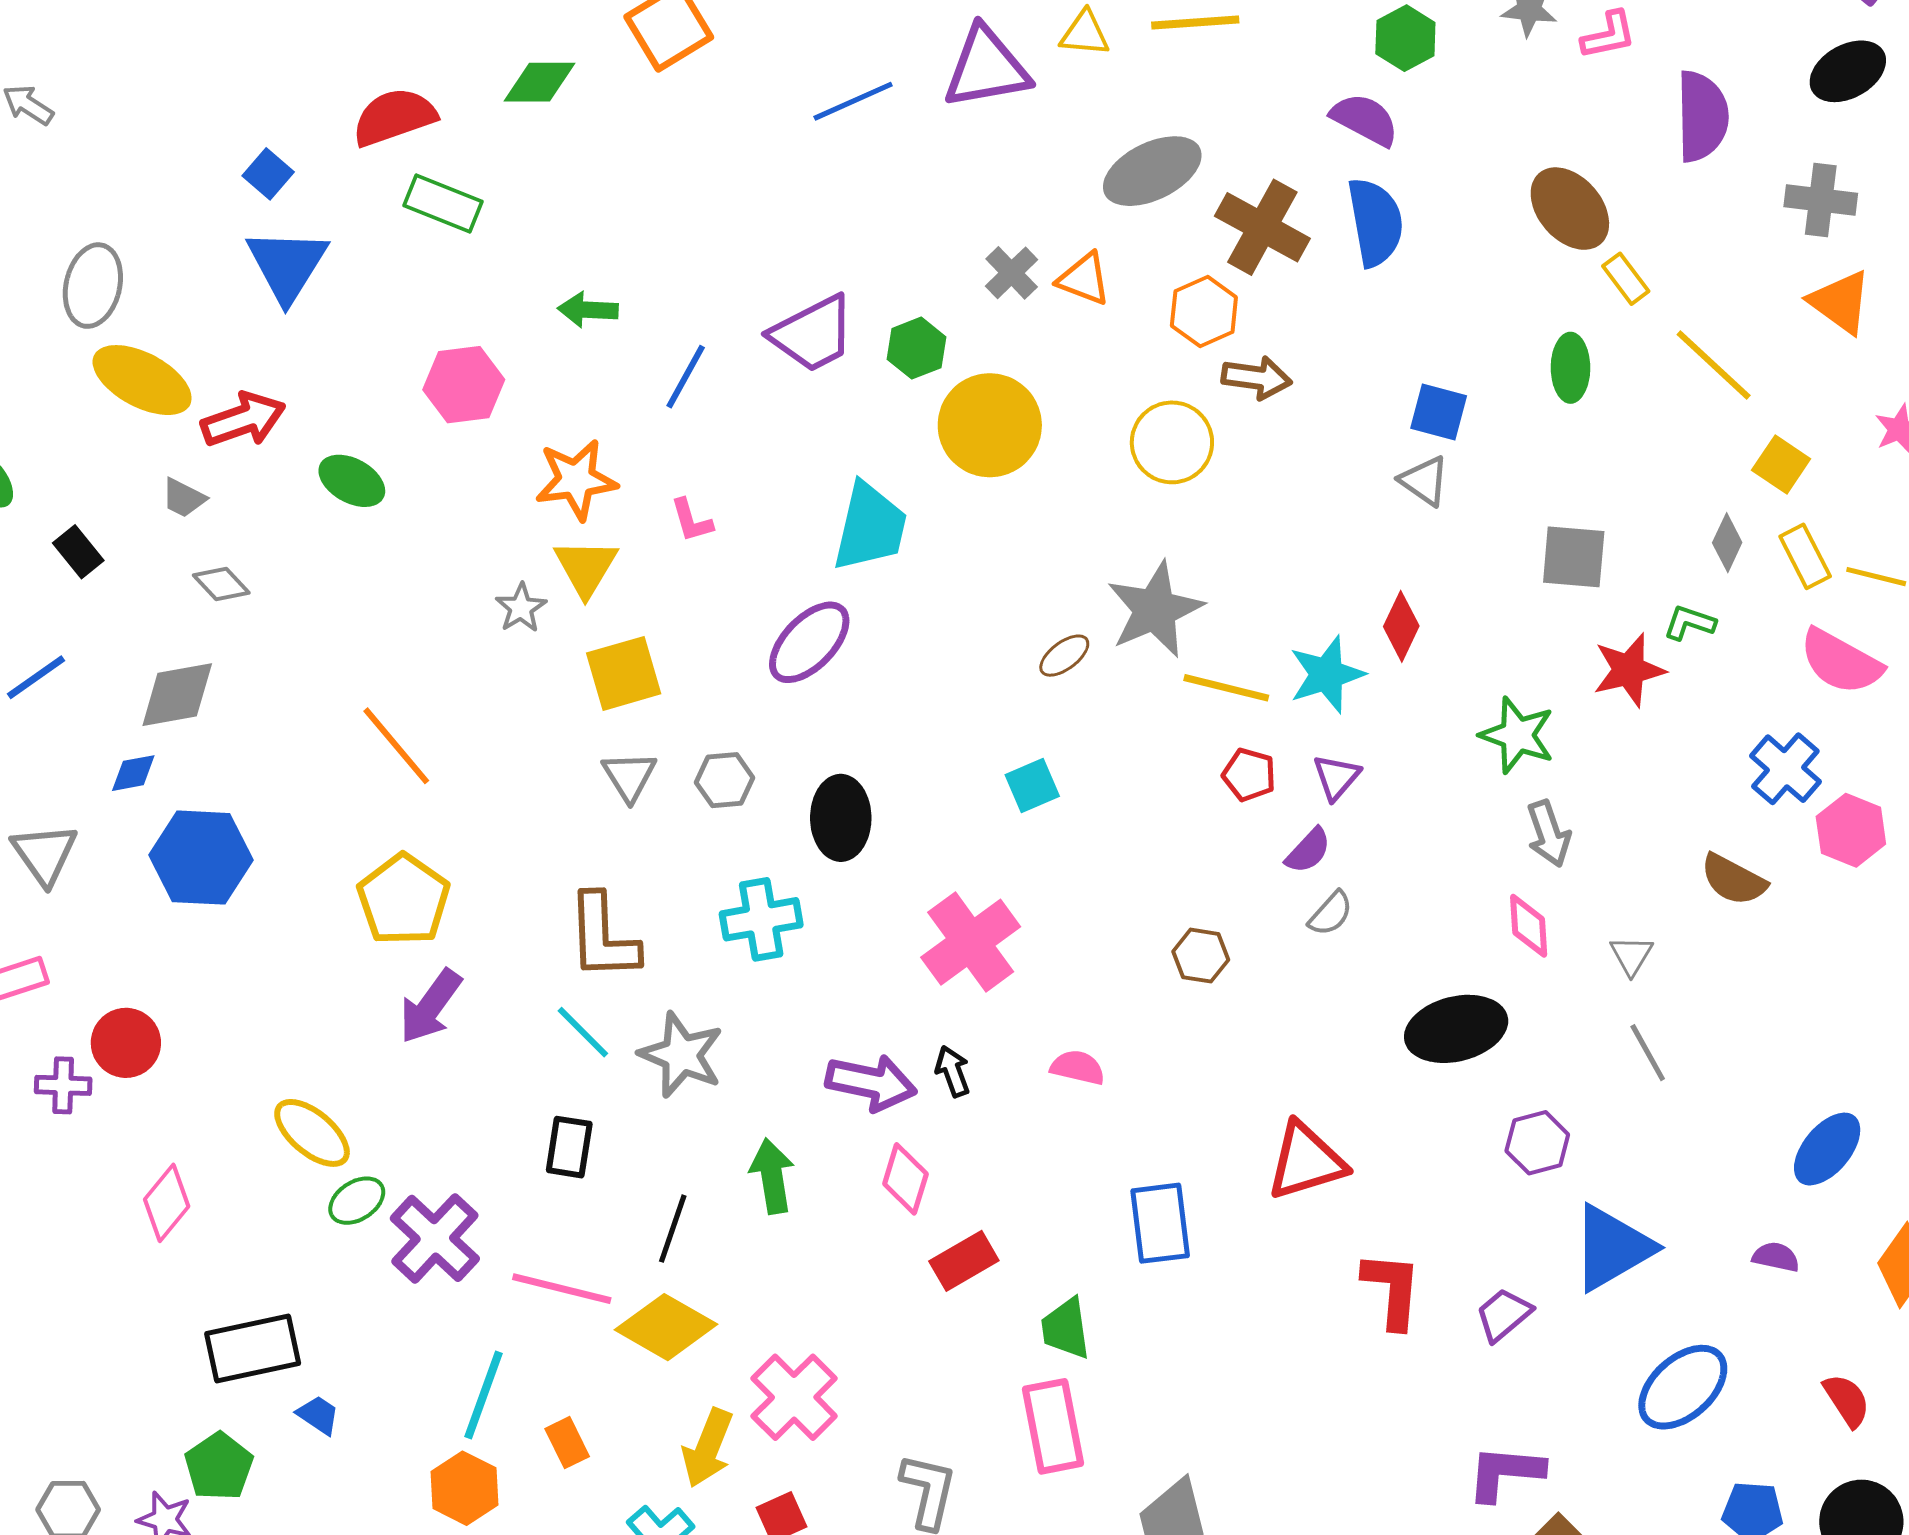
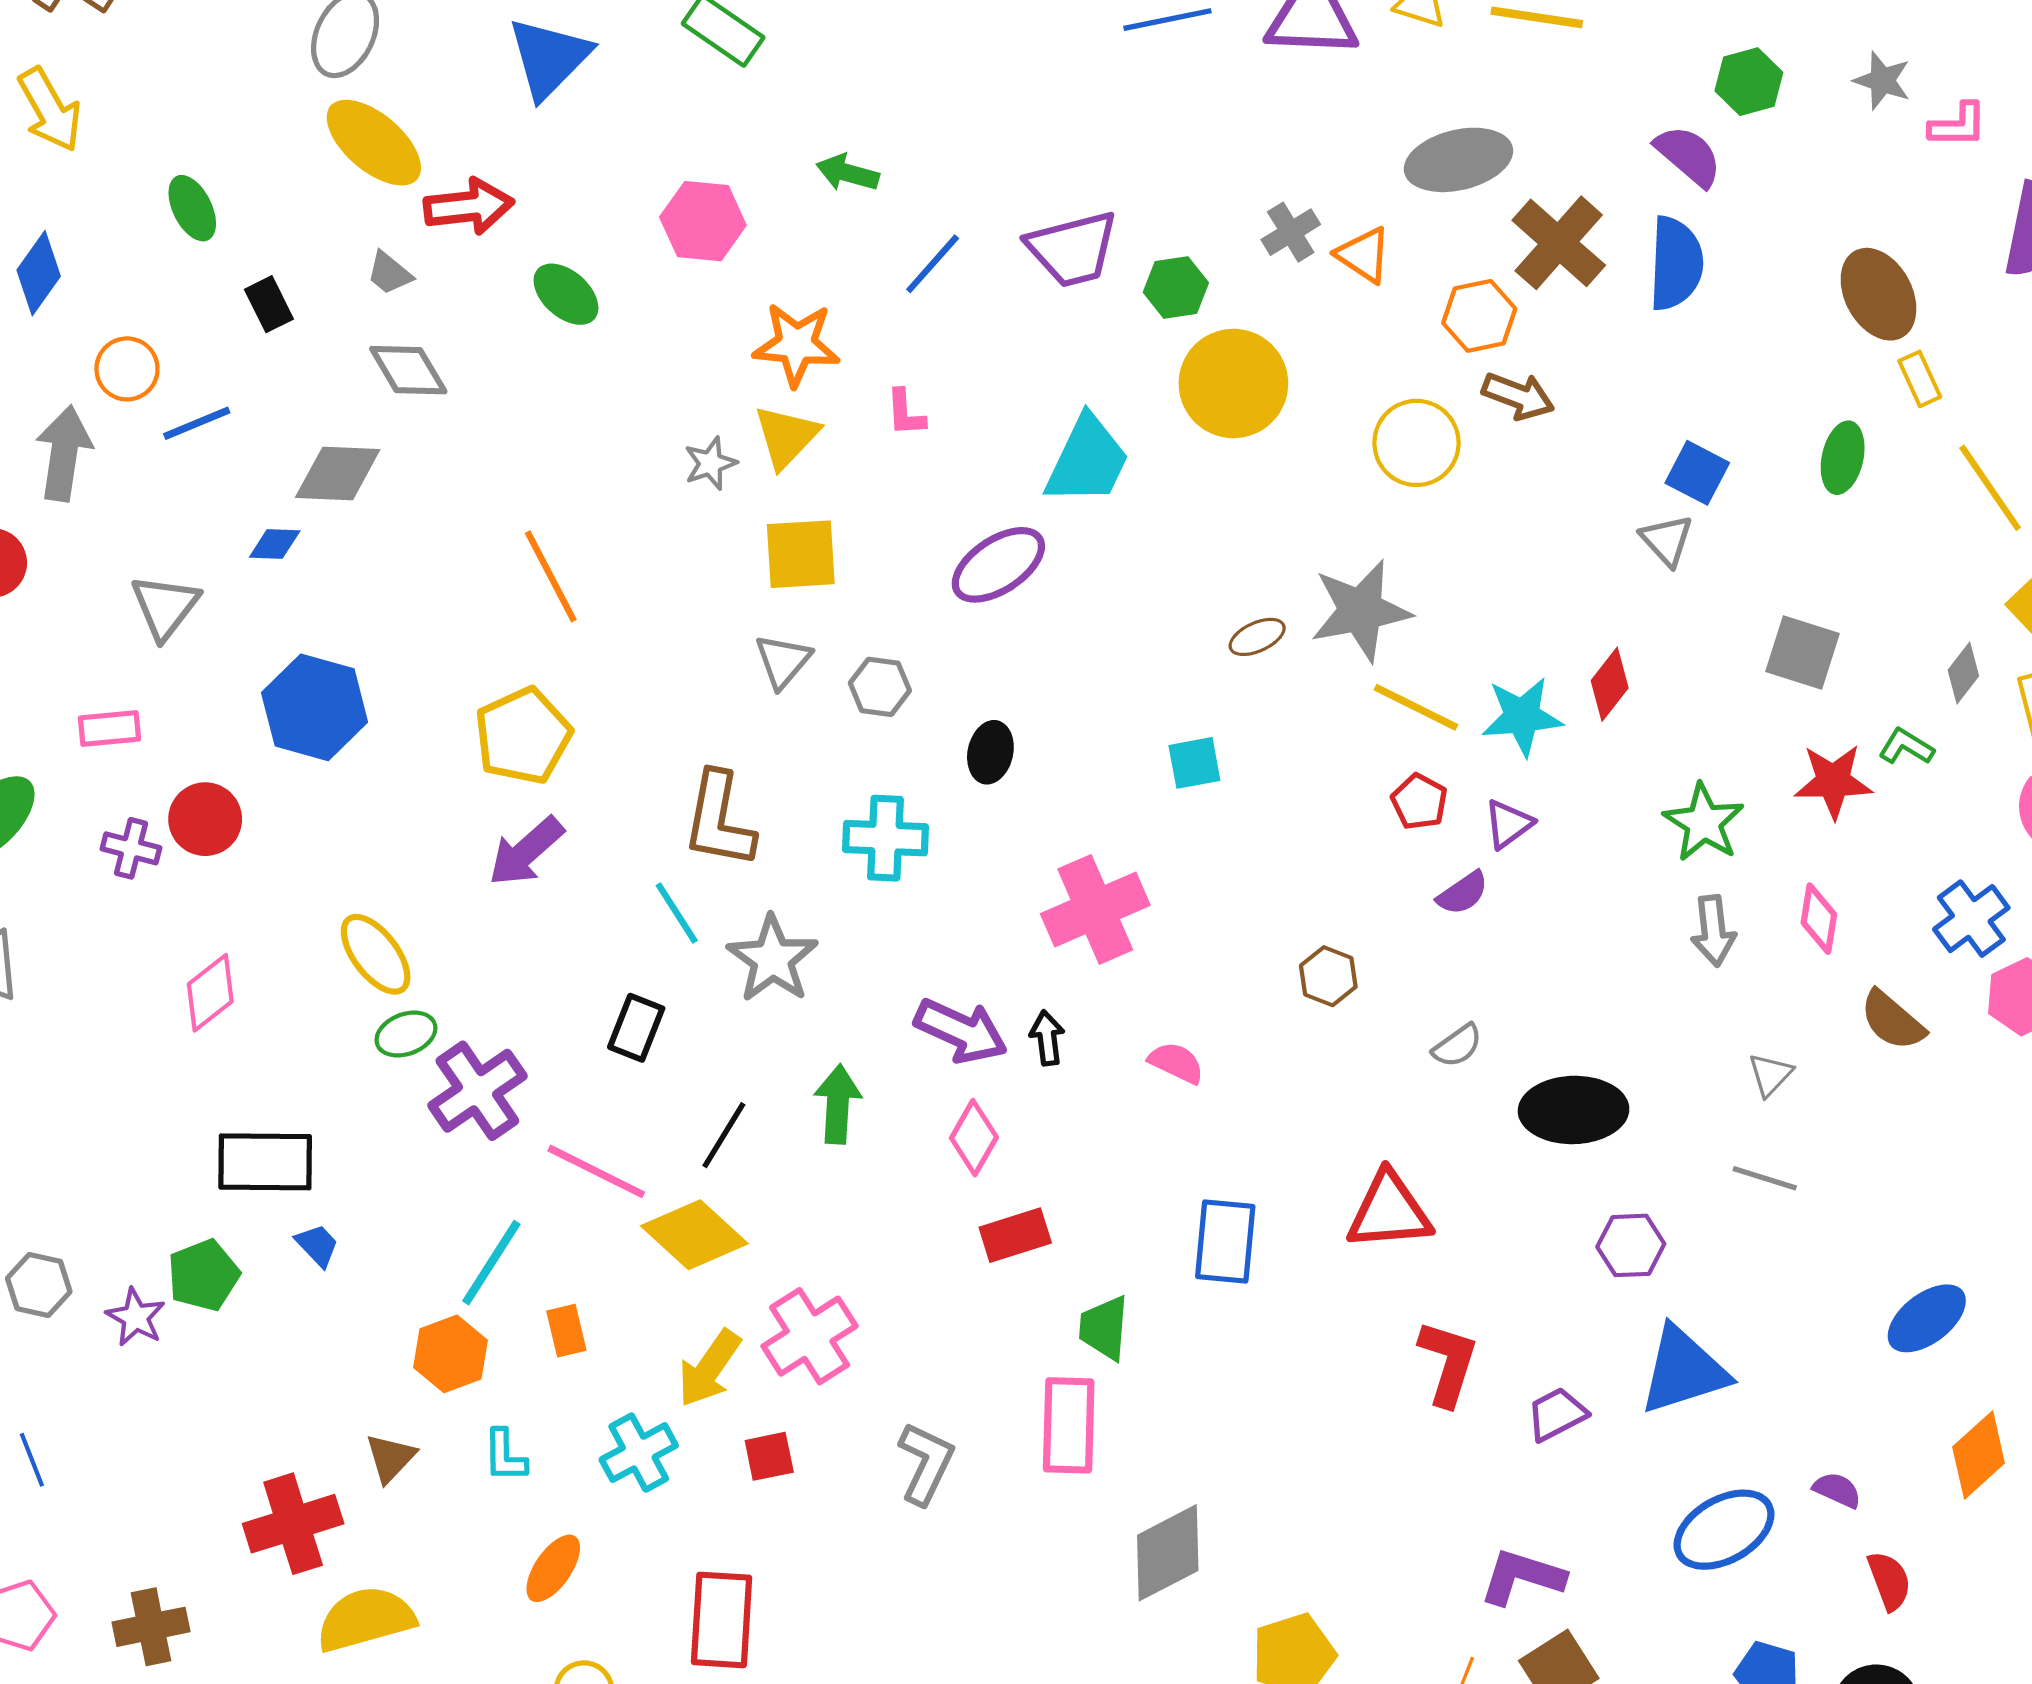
gray diamond: (221, 584) -> (408, 370), size x1.4
black ellipse: (841, 818) -> (990, 752), size x0.7
blue hexagon: (201, 858) -> (315, 707), moved
gray semicircle: (1331, 914) -> (1457, 1046), moved
pink diamond: (1529, 926) -> (1819, 919), moved
gray line: (1648, 1053) -> (1765, 1178), turned -56
purple semicircle: (1776, 1257) -> (1837, 1490), moved

